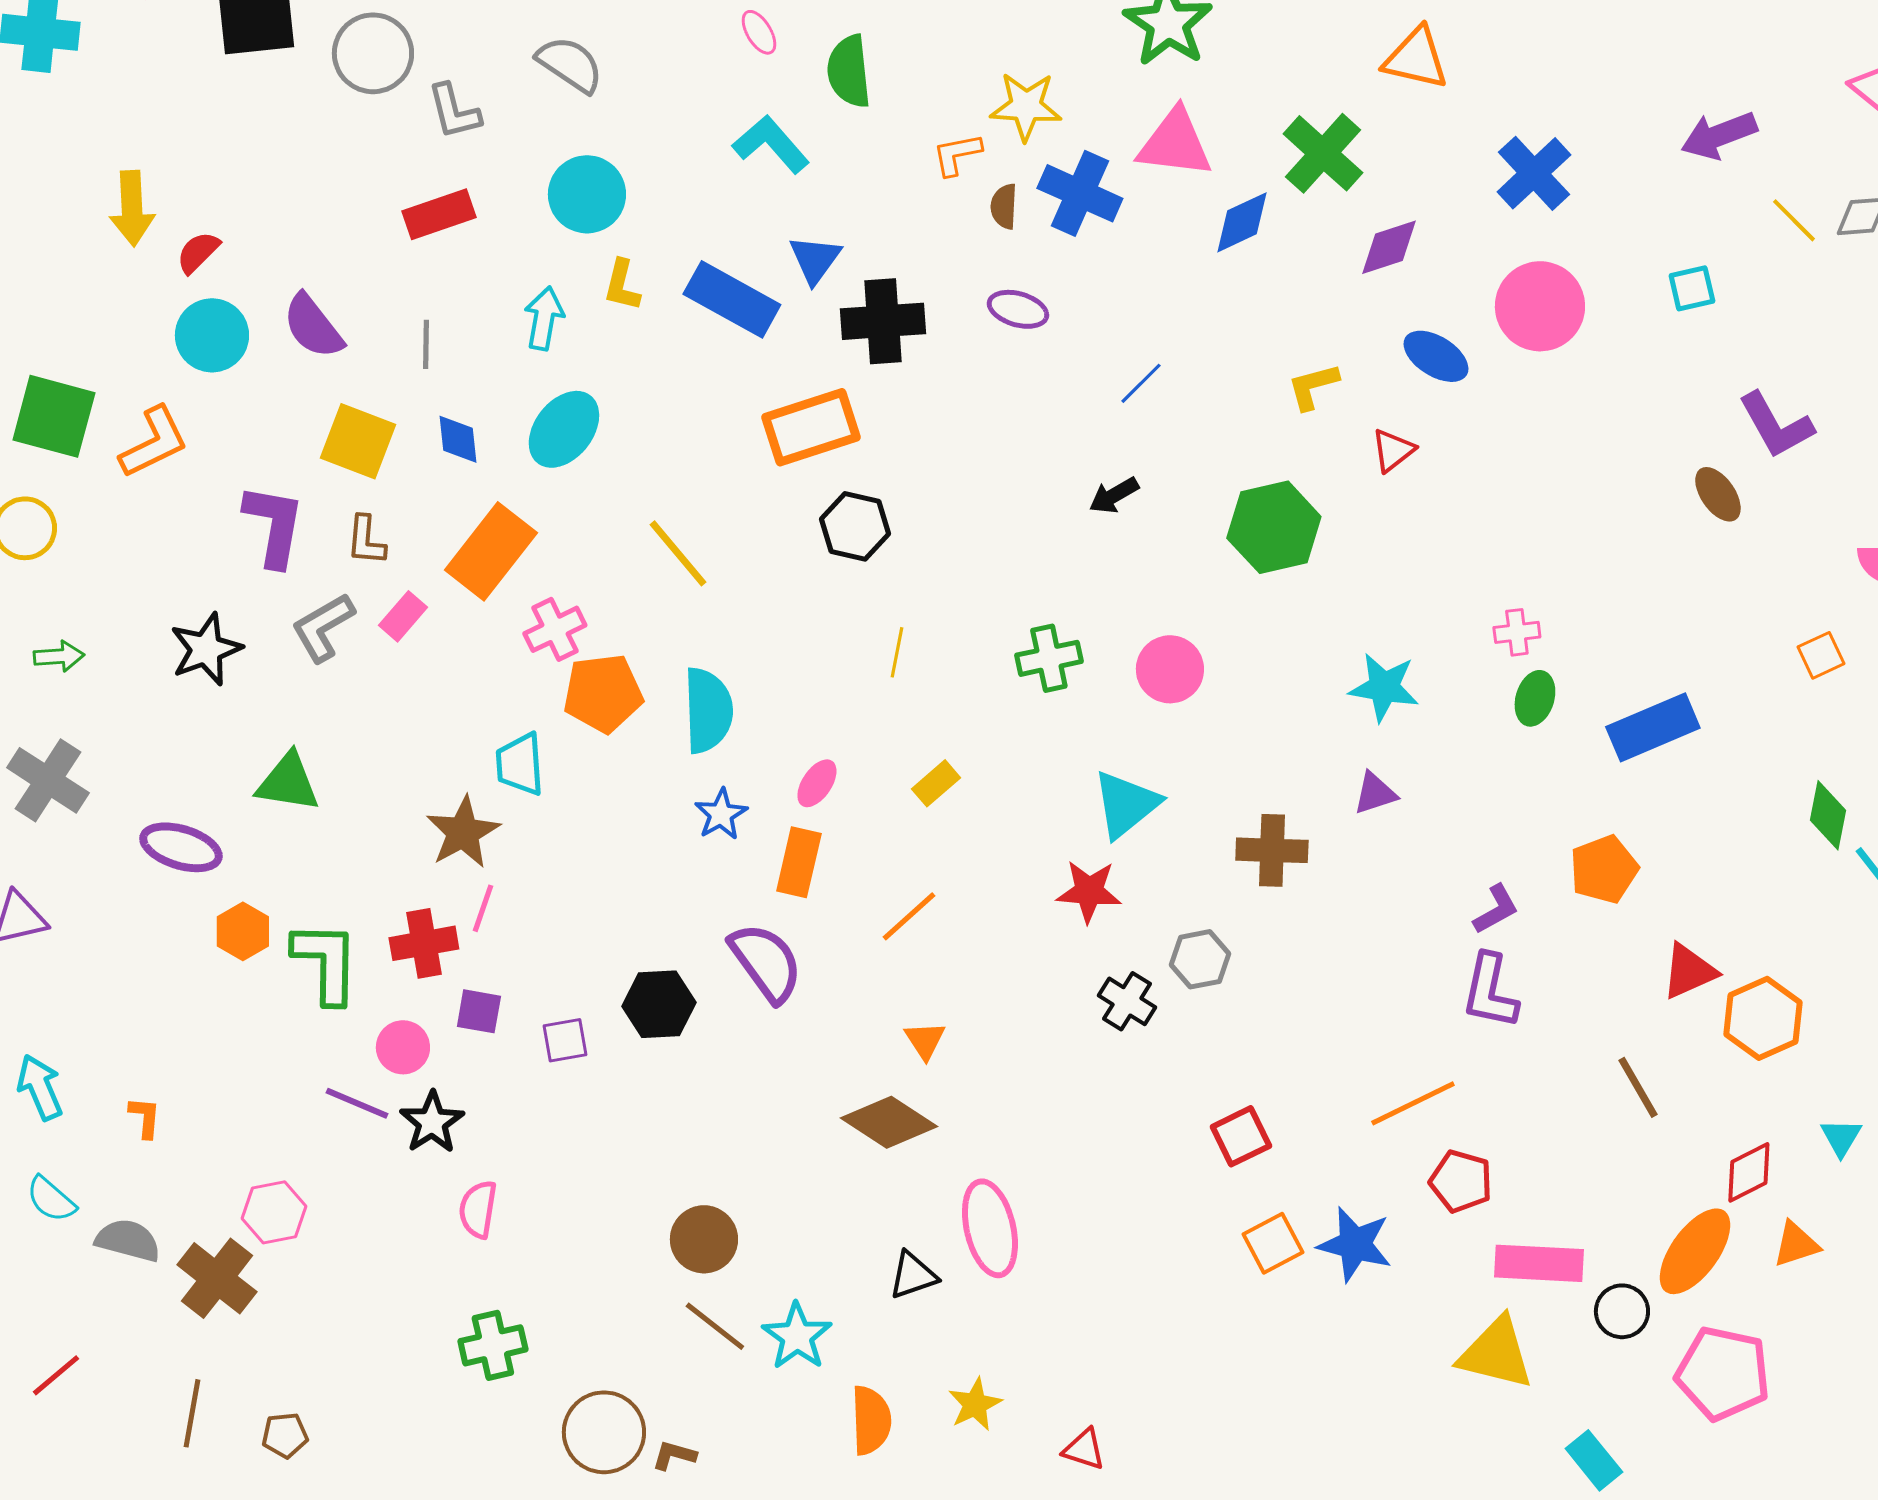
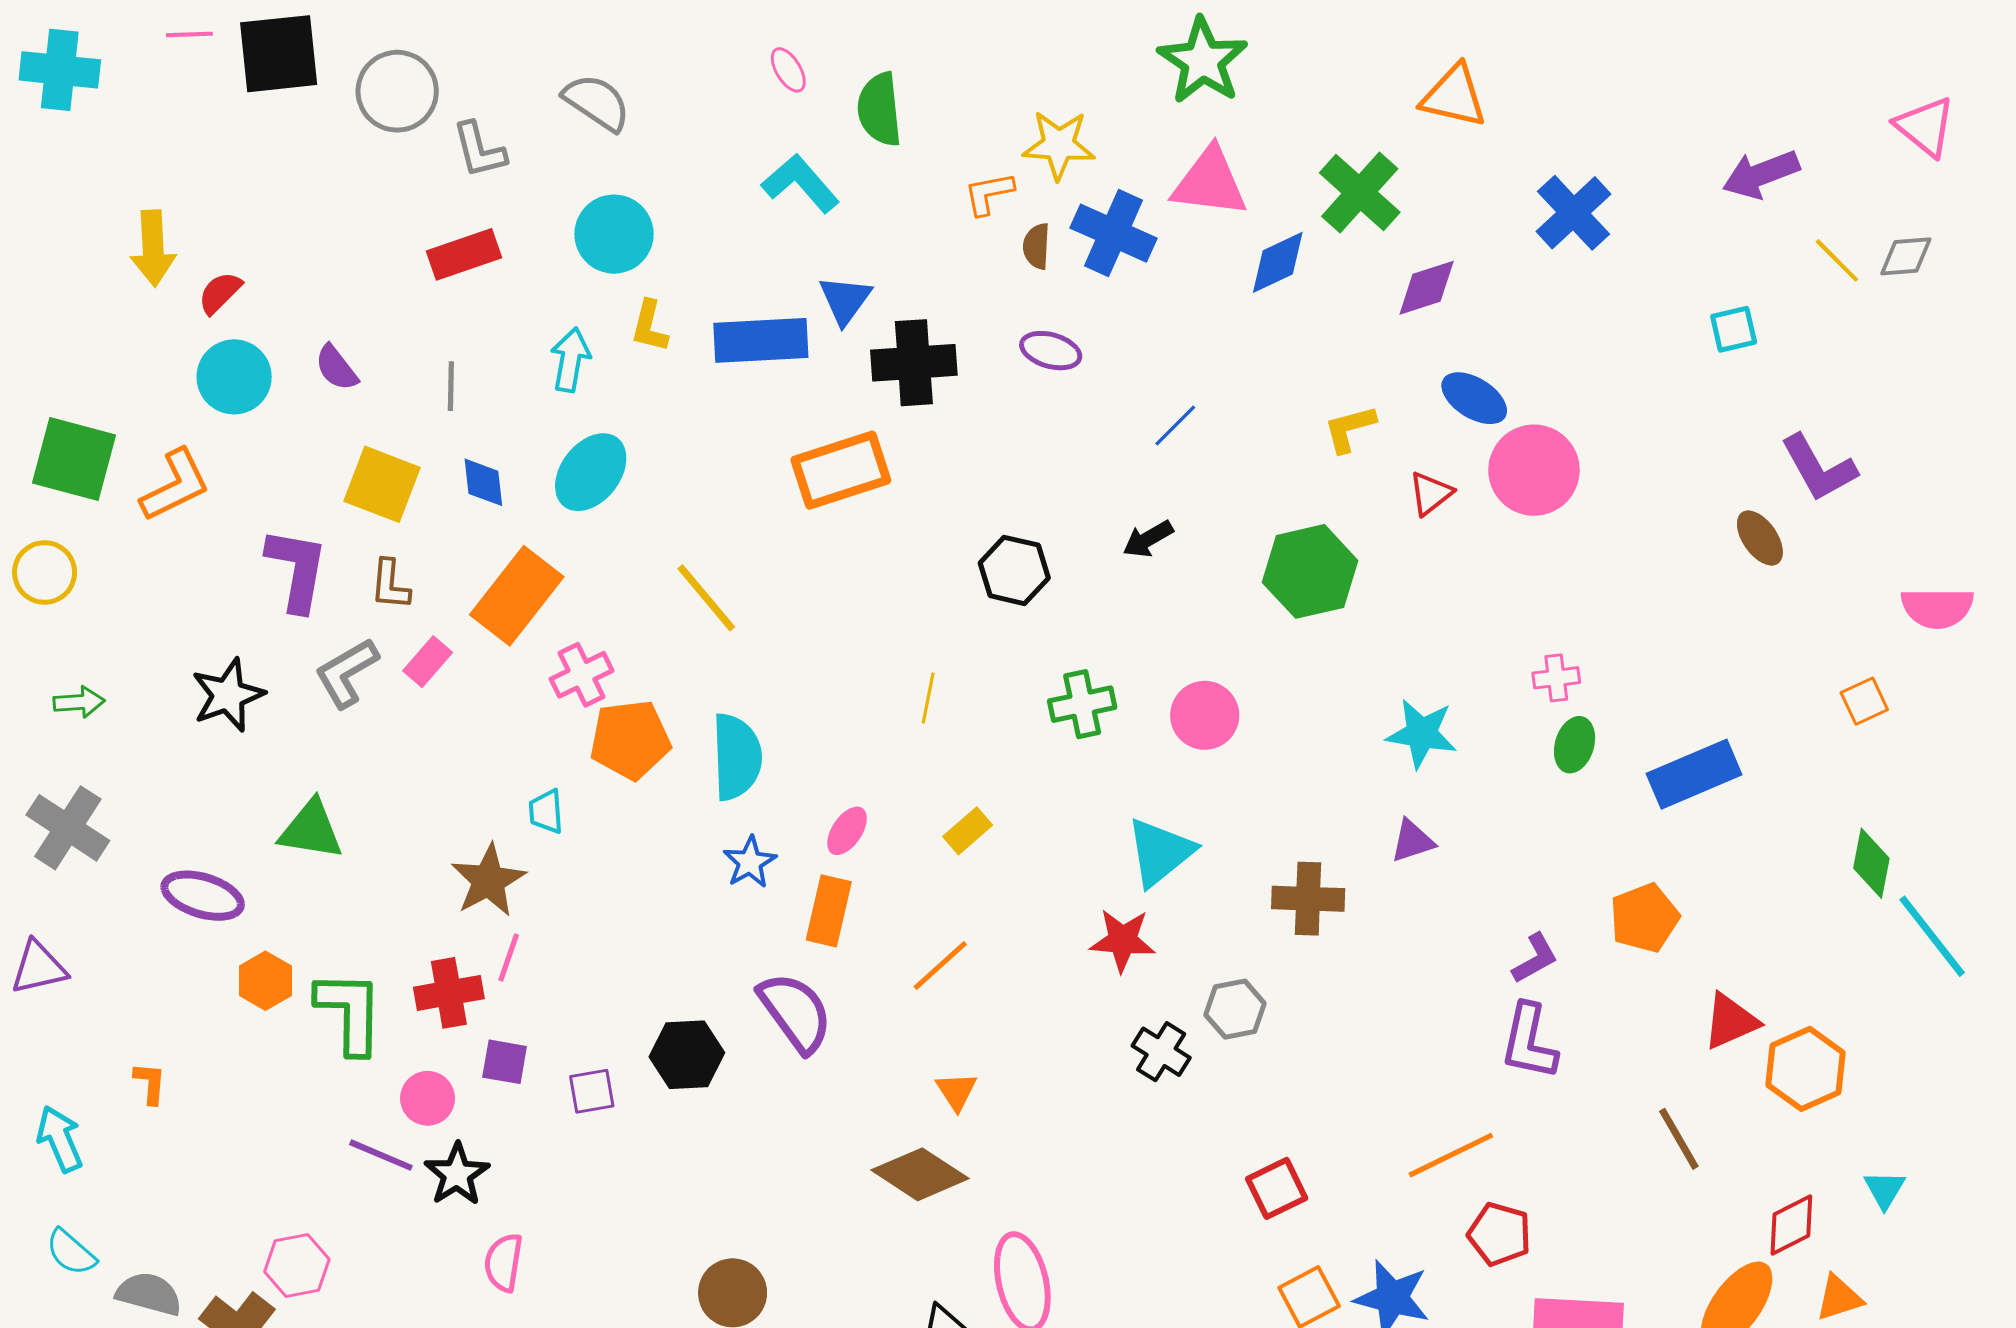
blue rectangle: (732, 299) -> (761, 340), turned -32
pink circle: (1540, 306) -> (1534, 470), moved
purple semicircle: (313, 326) -> (336, 368), size x0.7
black hexagon: (855, 526) -> (1014, 570), moved
cyan trapezoid: (520, 764) -> (546, 812), size x0.7
orange L-shape: (145, 1117) -> (150, 1083), moved

